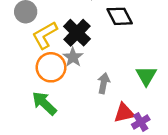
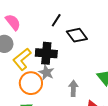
black cross: (77, 33) -> (46, 53), turned -30

